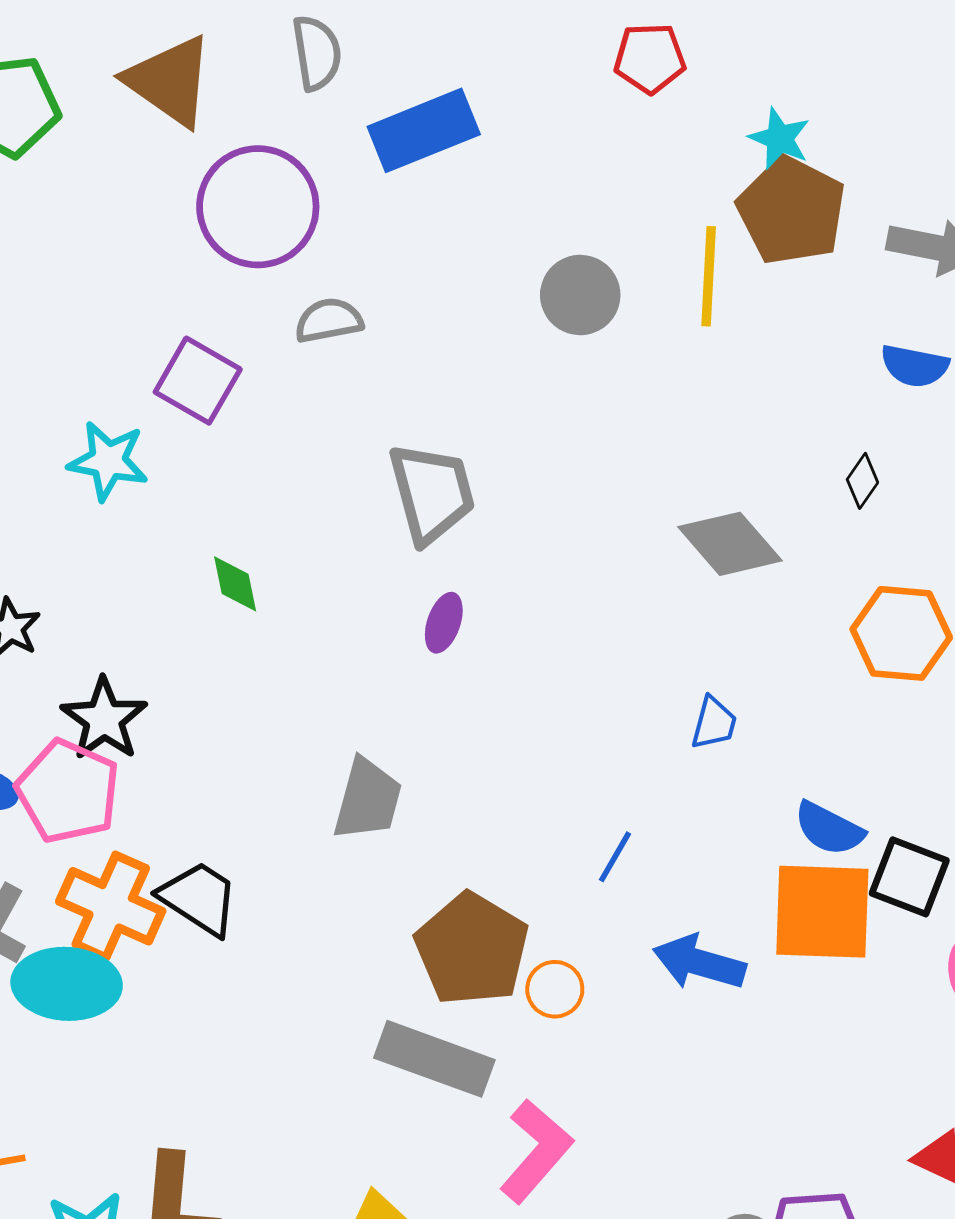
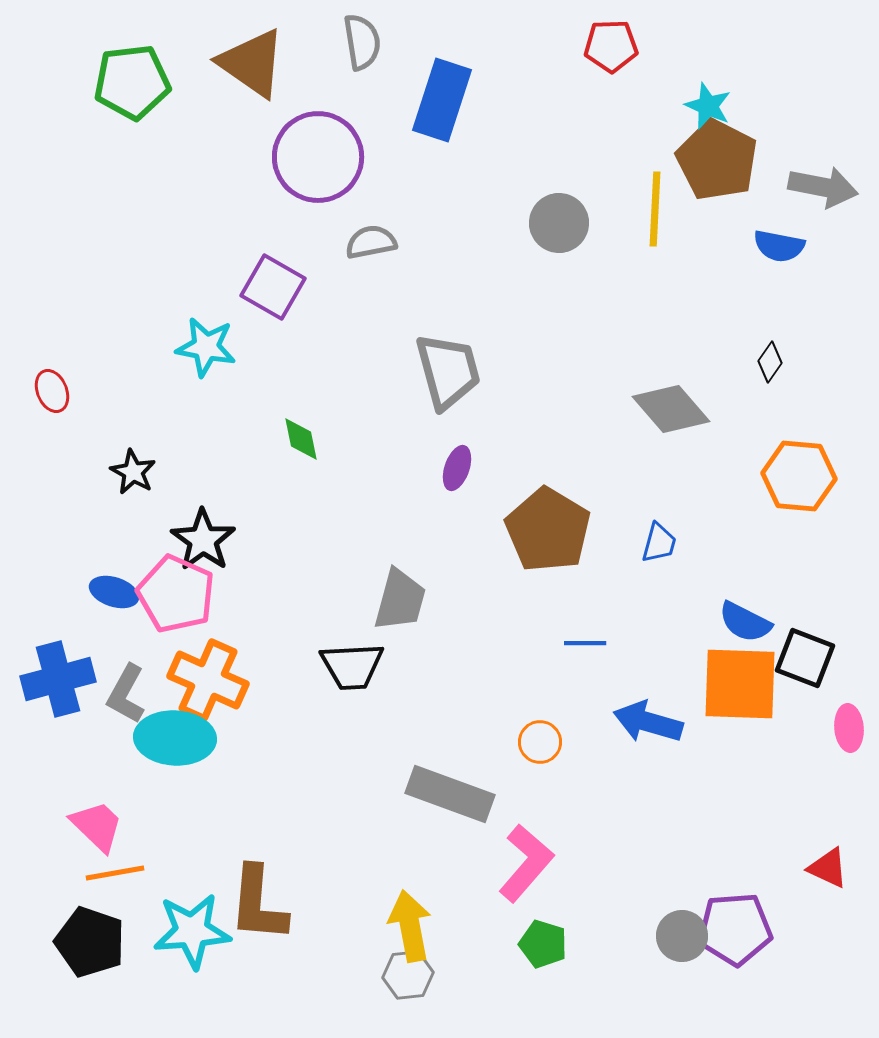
blue rectangle: (424, 130) -> (442, 100), turned -50
blue semicircle: (915, 366) -> (779, 246), moved
blue line: (615, 857) -> (585, 643), turned 60
black trapezoid: (199, 898) -> (352, 666), moved, turned 144
brown pentagon: (472, 949) -> (548, 530), moved

